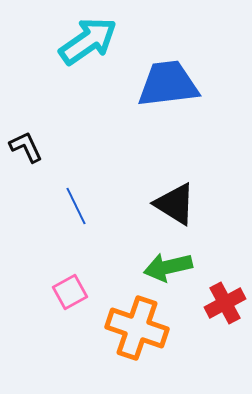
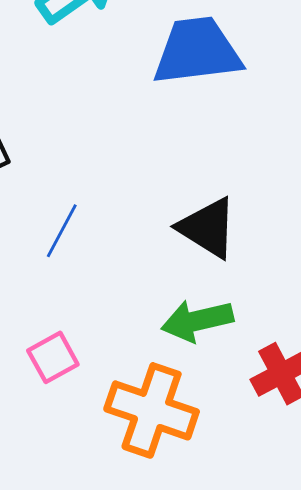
blue line: (76, 206) -> (62, 231), turned 54

